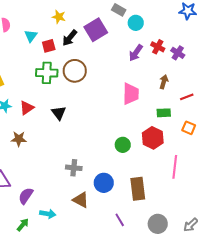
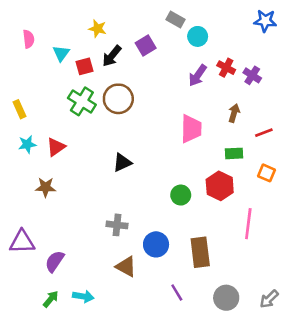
purple square: (96, 30) -> (146, 46), size x0.7
green cross: (47, 73) -> (82, 101), turned 30
black triangle: (59, 113) -> (122, 163), moved, turned 42
cyan arrow: (48, 214) -> (83, 296), moved

